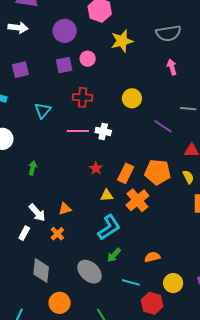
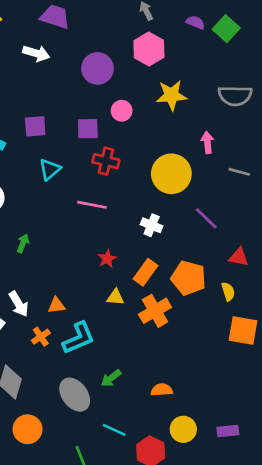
purple square: (64, 65) -> (88, 129), moved
pink arrow: (172, 67) -> (207, 142), moved
purple square: (20, 70) -> (35, 126), moved
yellow circle: (132, 98) -> (171, 174), size x1.5
gray line: (188, 109) -> (239, 172), moved
white cross: (103, 131) -> (152, 225), moved
cyan L-shape: (109, 227) -> (79, 338), moved
cyan line: (131, 282) -> (114, 430), moved

